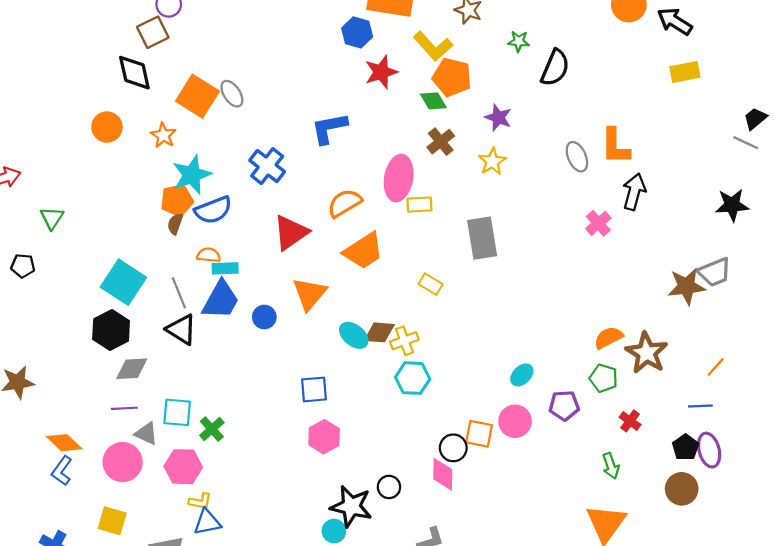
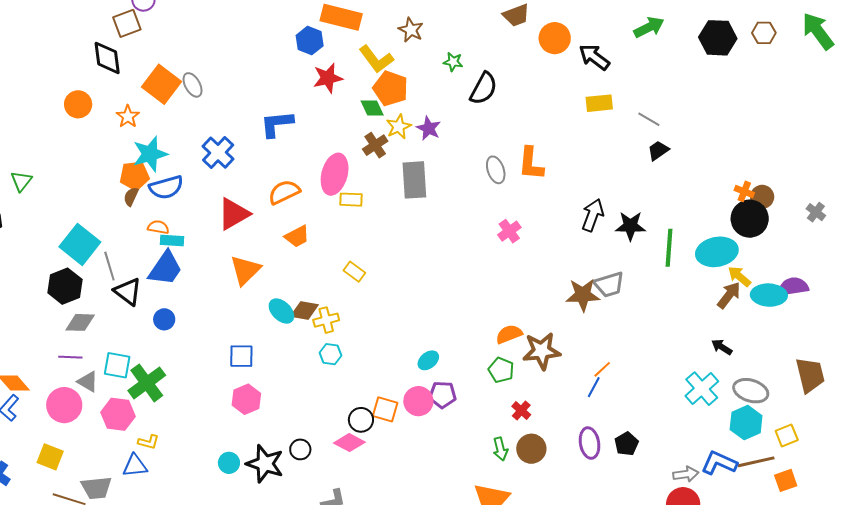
gray line: (746, 143) -> (649, 119), moved
yellow star: (492, 161) -> (399, 127), moved
black arrow: (634, 192) -> (593, 215), moved
gray rectangle: (482, 238) -> (414, 180), moved
orange trapezoid: (364, 251) -> (297, 236), size x0.7
gray line: (179, 293) -> (109, 266), moved
blue circle: (264, 317) -> (164, 319), moved
brown star: (646, 353) -> (542, 351), turned 30
cyan hexagon: (413, 378) -> (330, 354), size x0.7
purple pentagon: (564, 405) -> (443, 395), moved
blue line: (700, 406) -> (594, 387), moved, turned -65
green cross: (212, 429) -> (147, 383), size x1.6
black pentagon: (685, 447) -> (626, 444), moved
pink diamond: (443, 474) -> (349, 443), turned -68
brown circle: (682, 489) -> (531, 449), moved
yellow L-shape: (200, 501) -> (148, 442), moved
cyan circle: (334, 531) -> (229, 463), moved

